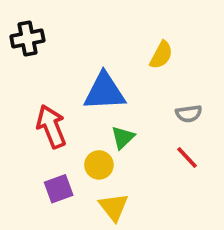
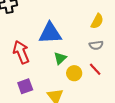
yellow semicircle: (161, 55) -> (97, 21), moved
yellow circle: (99, 165) -> (74, 73), moved

